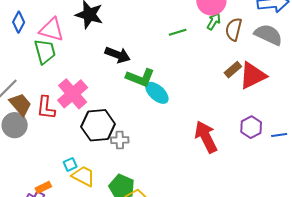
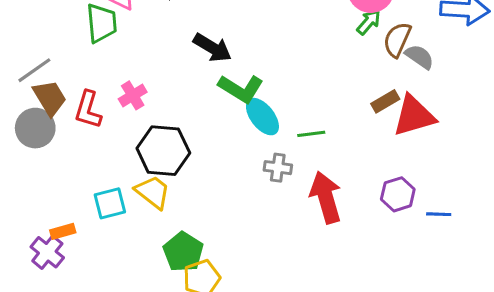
green line: (178, 32) -> (311, 134), moved
gray semicircle: (268, 35) -> (419, 57), moved, size x0.7
pink cross: (73, 94) -> (133, 95), size x0.6
gray cross: (120, 140) -> (278, 168), moved
cyan square: (70, 164) -> (110, 203), size x1.5
yellow trapezoid: (83, 176) -> (153, 192), moved

